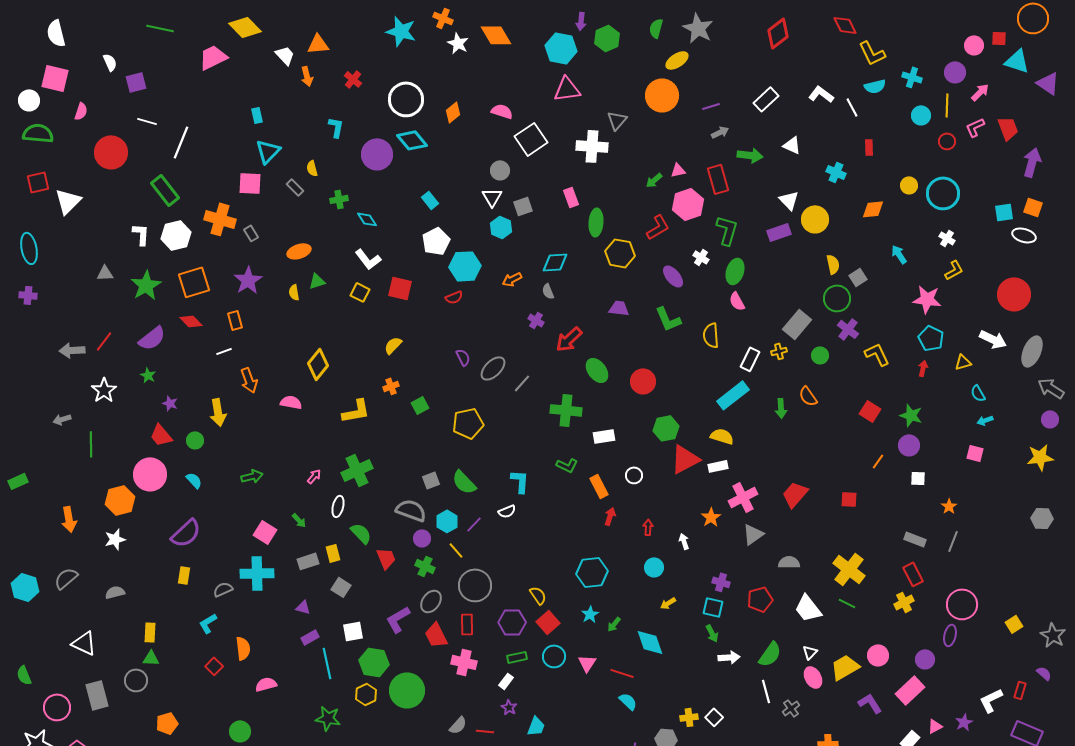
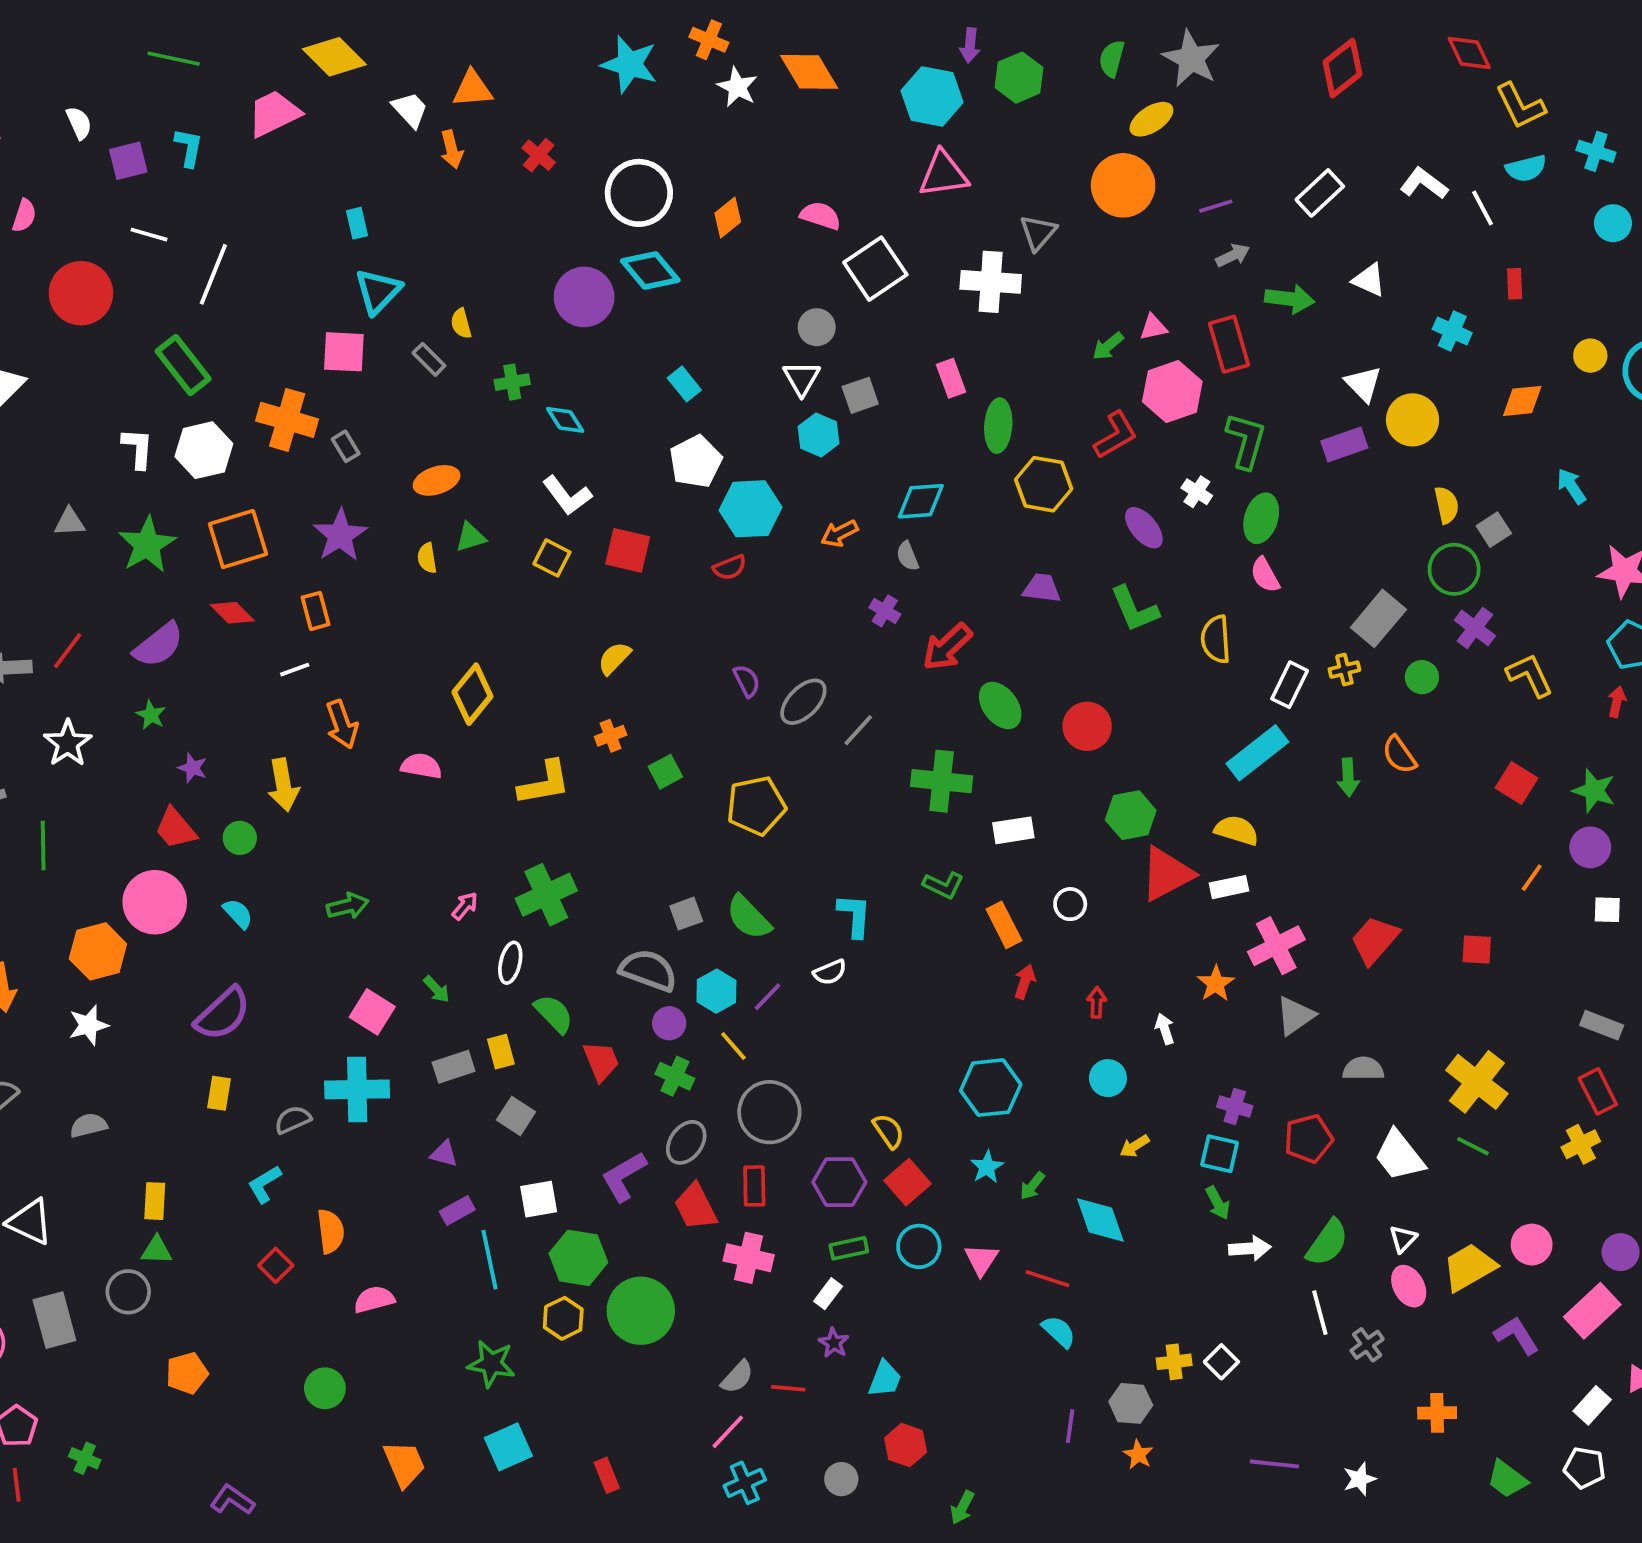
cyan L-shape: (336, 127) -> (189, 148), moved

